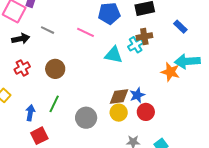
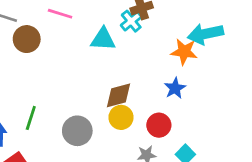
brown circle: (55, 69) -> (27, 39), moved
blue star: (137, 95) -> (175, 88), moved
red circle: (146, 112) -> (159, 125), moved

